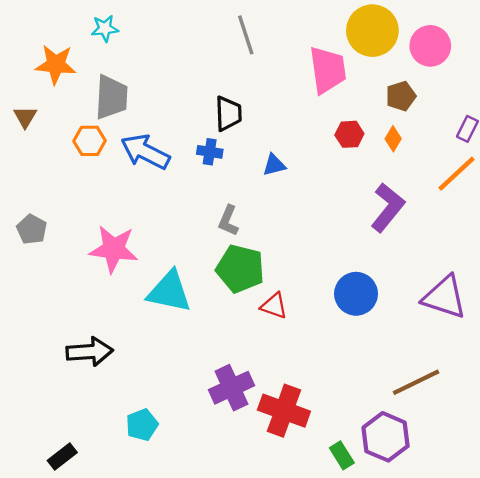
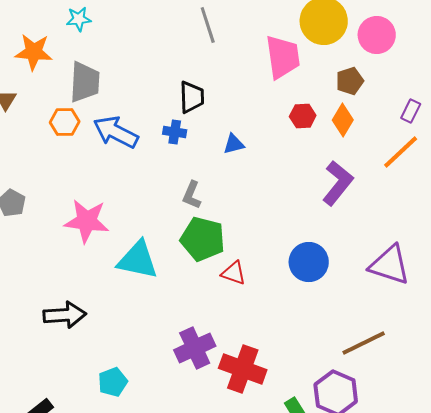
orange diamond: (393, 139) -> (343, 120), size x1.4

